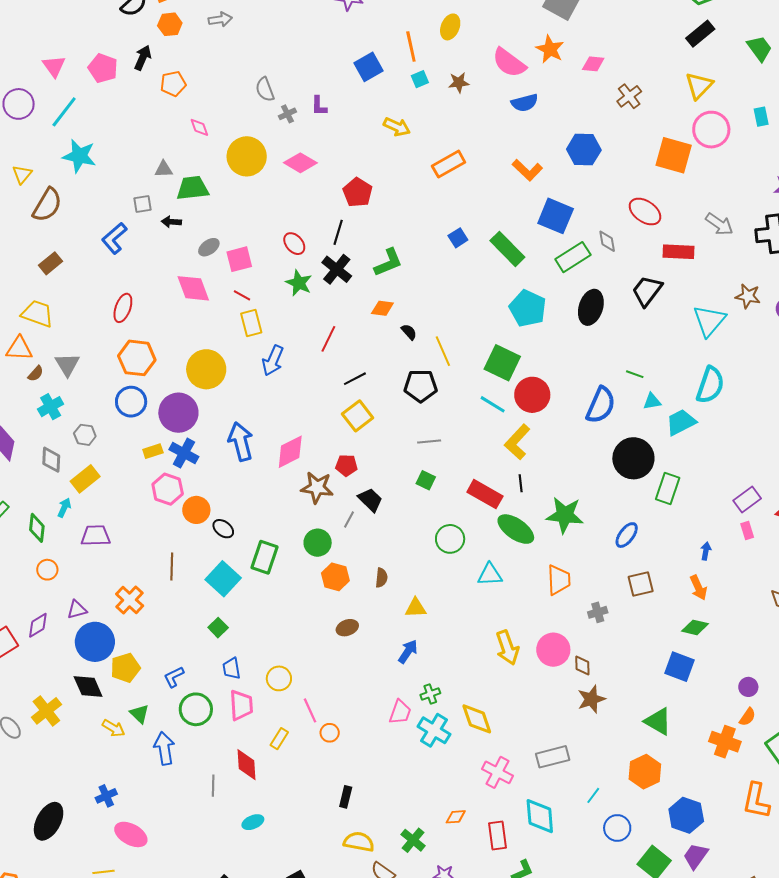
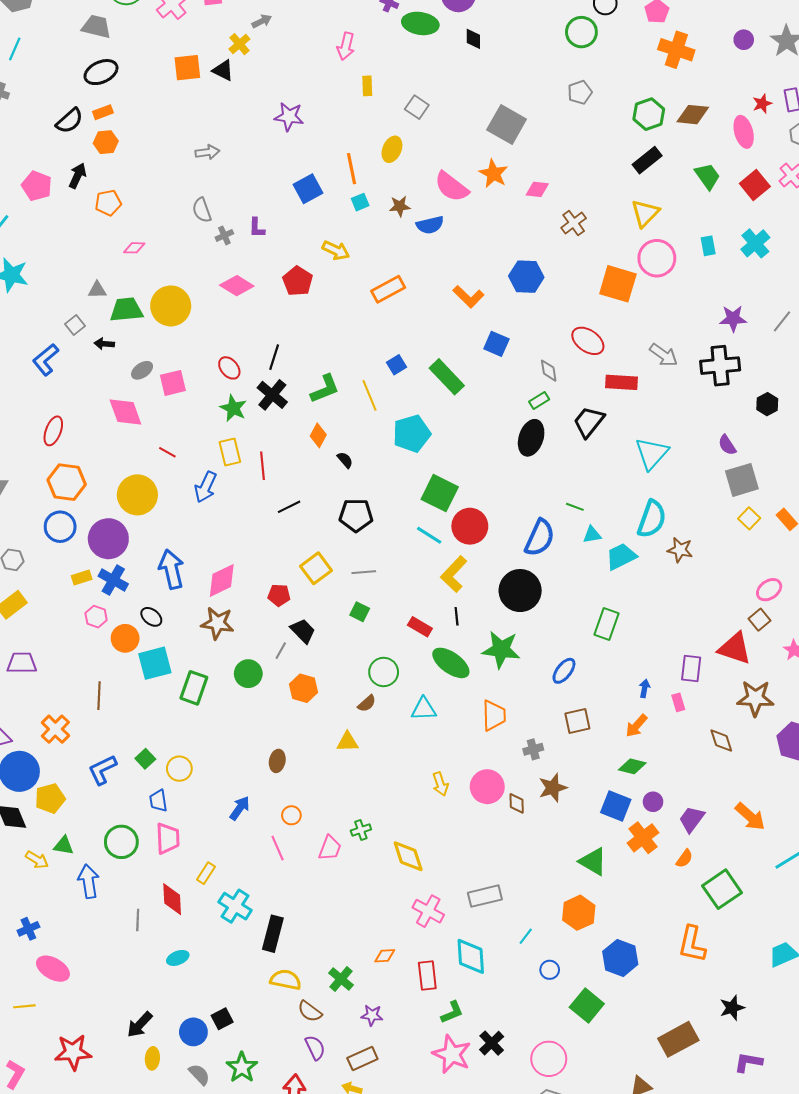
gray arrow: (220, 19) -> (207, 152), moved
blue semicircle: (525, 103) -> (430, 225), moved
pink diamond: (199, 127) -> (134, 248), turned -70
yellow circle: (247, 156) -> (171, 306), moved
red pentagon: (358, 192) -> (298, 281), moved
gray square: (142, 204) -> (75, 325), turned -30
blue square: (556, 216) -> (496, 344), size x0.7
green rectangle: (573, 257) -> (539, 401), moved, size x0.6
red line: (242, 295) -> (167, 452), moved
brown star: (748, 296) -> (680, 550), moved
orange diamond: (382, 308) -> (318, 435), turned -70
cyan pentagon: (528, 308) -> (412, 434), moved, turned 30
yellow rectangle: (251, 323) -> (230, 452), moved
red line: (328, 339) -> (263, 466), turned -32
yellow line: (443, 351) -> (370, 395), moved
yellow square: (358, 416) -> (316, 568), moved
black circle: (633, 458) -> (520, 591), moved
brown star: (317, 487) -> (217, 623), moved
pink hexagon: (168, 489) -> (96, 617), size x0.7
red rectangle: (485, 494) -> (420, 627), size x0.7
purple rectangle: (747, 500) -> (691, 669), moved, turned -48
black ellipse: (223, 529) -> (151, 617), moved
pink rectangle: (747, 531) -> (678, 702), moved
orange hexagon: (335, 577) -> (303, 688), moved
brown semicircle: (381, 578) -> (367, 703), moved, turned 42
cyan square: (223, 579) -> (155, 663), moved, turned 32
orange arrow: (698, 588) -> (636, 726), turned 65
brown ellipse: (347, 628) -> (277, 761), turned -60
yellow arrow: (507, 648) -> (440, 784), size x0.7
blue arrow: (408, 652) -> (240, 808), moved
blue L-shape: (174, 677) -> (102, 770), moved, size x1.4
yellow circle: (279, 678) -> (179, 769), moved
purple circle: (748, 687) -> (653, 802), moved
brown star: (591, 699) -> (553, 788), moved
pink line: (310, 710) -> (278, 848), moved
green triangle: (139, 714) -> (64, 846), turned -35
cyan cross: (434, 730) -> (235, 906), moved
orange circle: (330, 733) -> (291, 815), moved
orange cross: (725, 742) -> (643, 838), moved, turned 32
black rectangle: (346, 797) -> (273, 934), size x1.6
blue circle: (617, 828) -> (550, 970), size x0.7
purple trapezoid: (696, 856) -> (692, 819), moved

